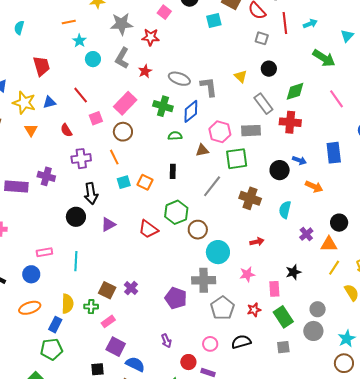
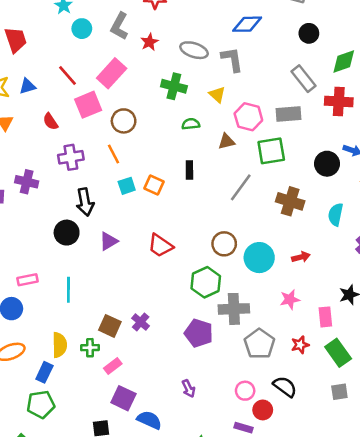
yellow triangle: (241, 76) -> (217, 95), moved
pink rectangle: (125, 103) -> (112, 73), moved
blue diamond: (191, 111) -> (247, 24), moved, turned 40
pink square: (96, 118) -> (88, 105), size x1.5
green hexagon: (176, 212) -> (206, 282), moved
cyan circle: (218, 252) -> (259, 258), moved
black semicircle: (241, 342) -> (285, 387), turned 54
red circle: (188, 362) -> (263, 410), moved

